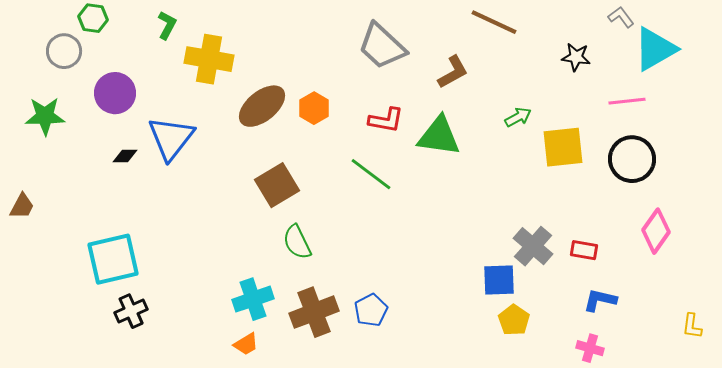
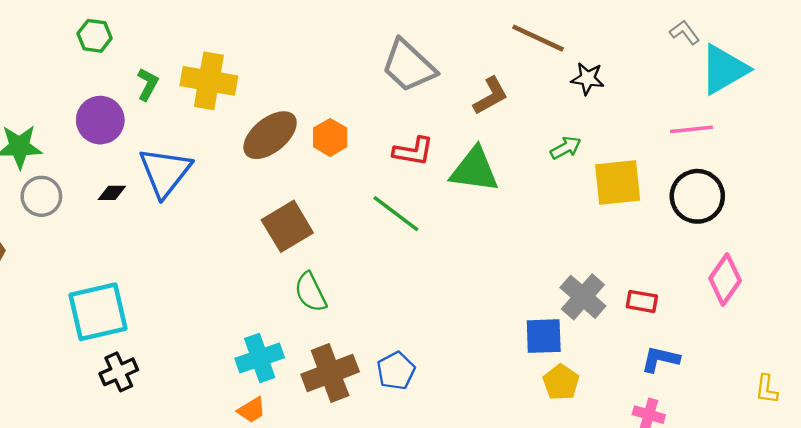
green hexagon: (93, 18) -> (95, 36), moved
green L-shape: (167, 25) -> (148, 84), moved
gray circle: (64, 51) -> (41, 196), moved
black star: (576, 57) -> (588, 79), moved

